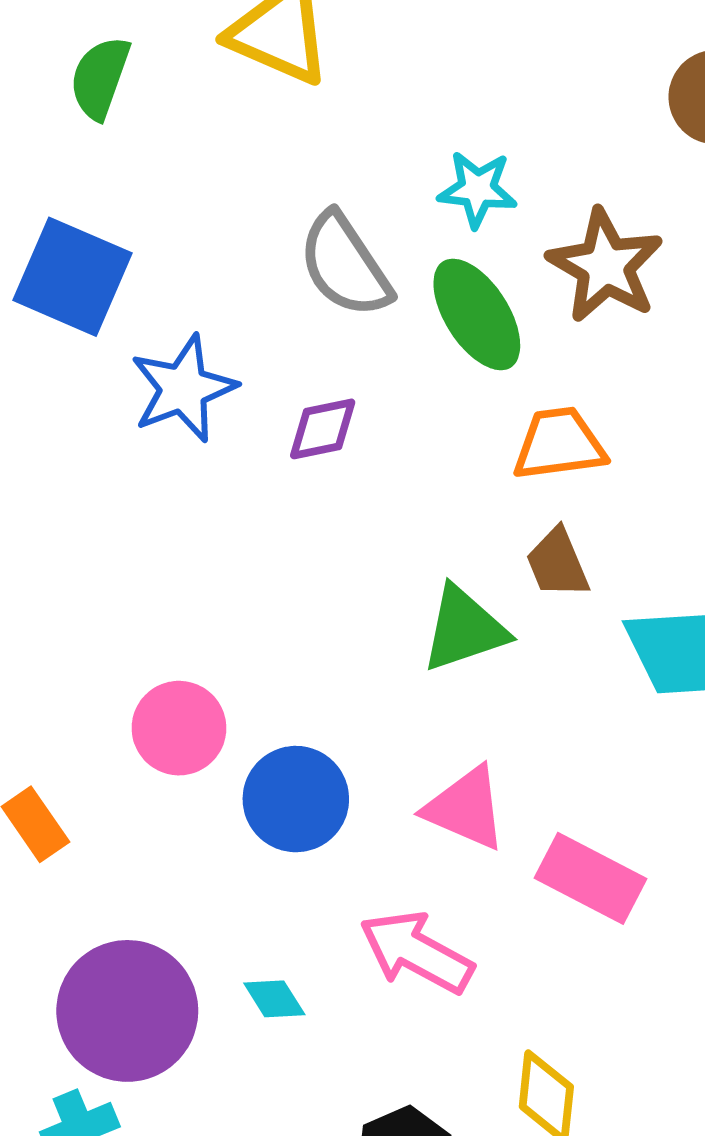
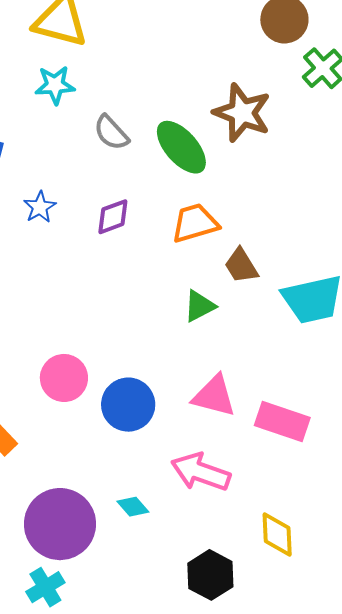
cyan star: (477, 189) -> (55, 85), moved
gray semicircle: (345, 265) -> (111, 133), size x0.7
blue star: (183, 389) -> (40, 207), size x0.6
orange trapezoid: (559, 444) -> (195, 223), moved
green triangle: (464, 629) -> (199, 306), size x0.7

